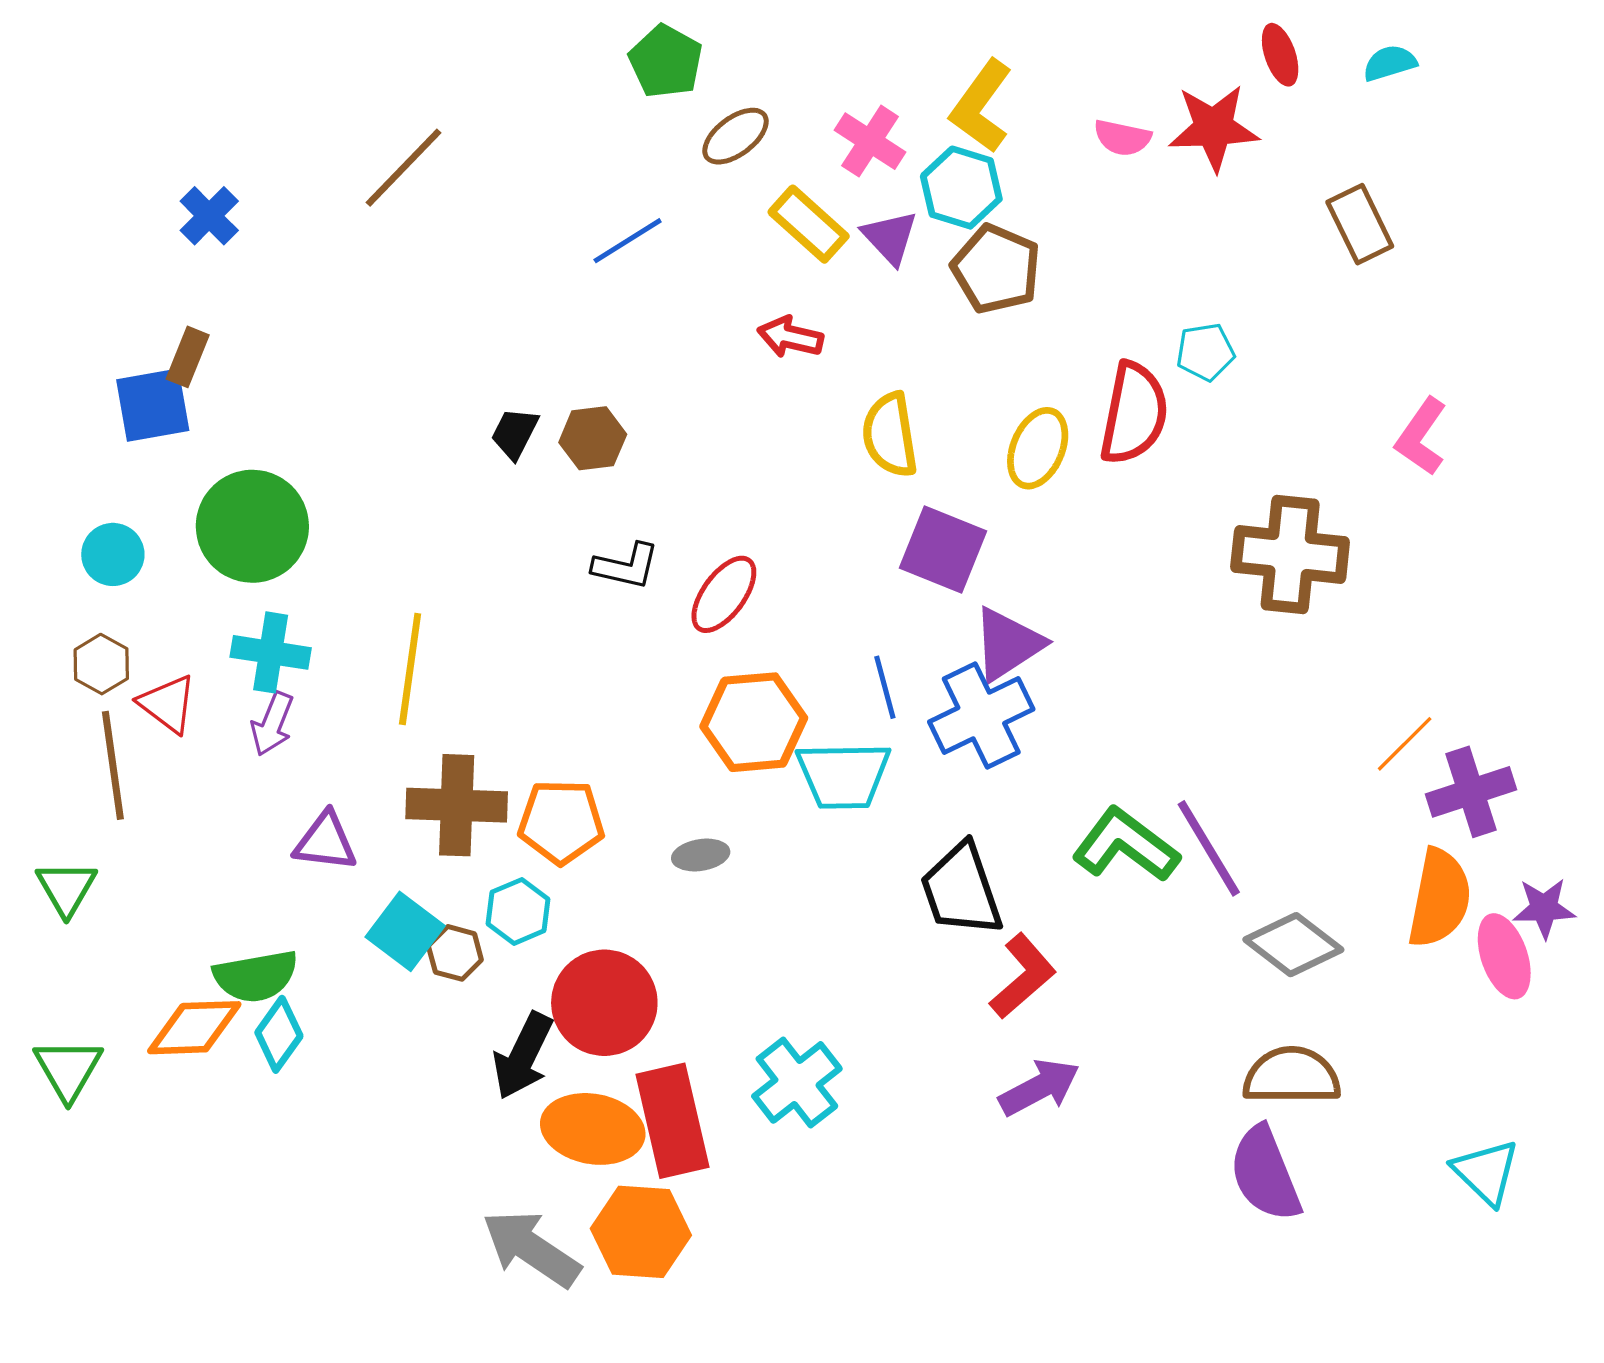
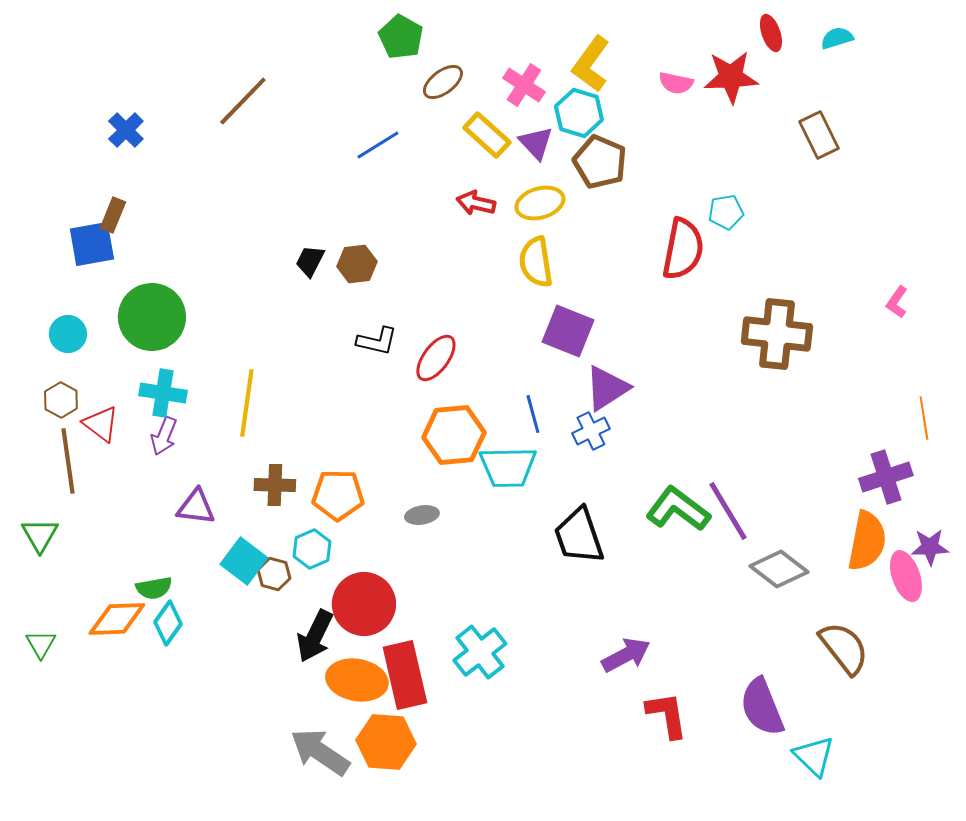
pink L-shape: (1421, 437) -> (897, 302), moved, size x0.7
yellow ellipse: (1038, 448) -> (540, 203), moved, turned 51
blue cross: (981, 716) -> (591, 431), size x0.6
orange line: (1405, 744) -> (924, 418), moved, turned -54
brown cross: (457, 805) -> (275, 485), size x0.7
green semicircle: (256, 976) -> (154, 588), size x0.7
red L-shape: (1023, 976) -> (667, 715), moved, turned -58
green triangle: (68, 1069) -> (41, 644), size x0.7
brown semicircle: (1292, 1076) -> (844, 648), moved, turned 52
cyan triangle: (1486, 1172) -> (814, 756), moved

